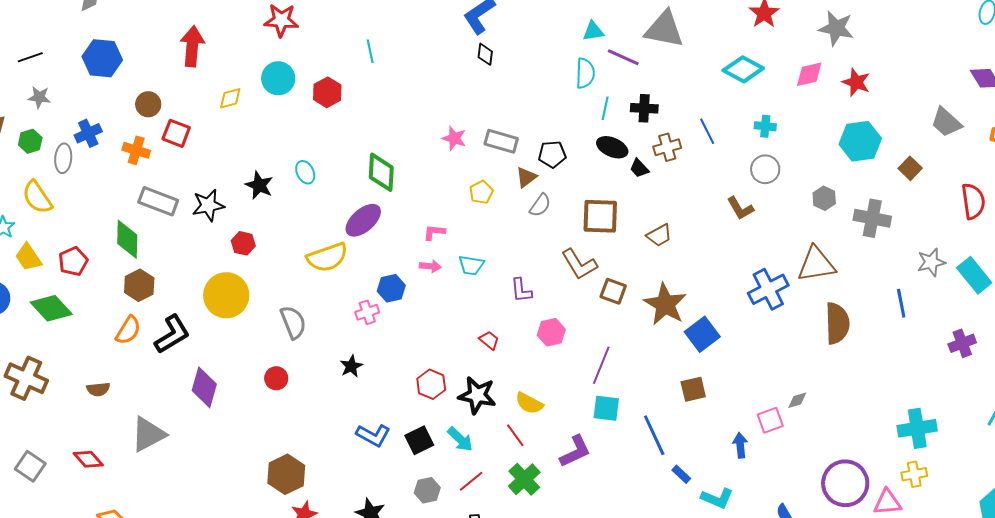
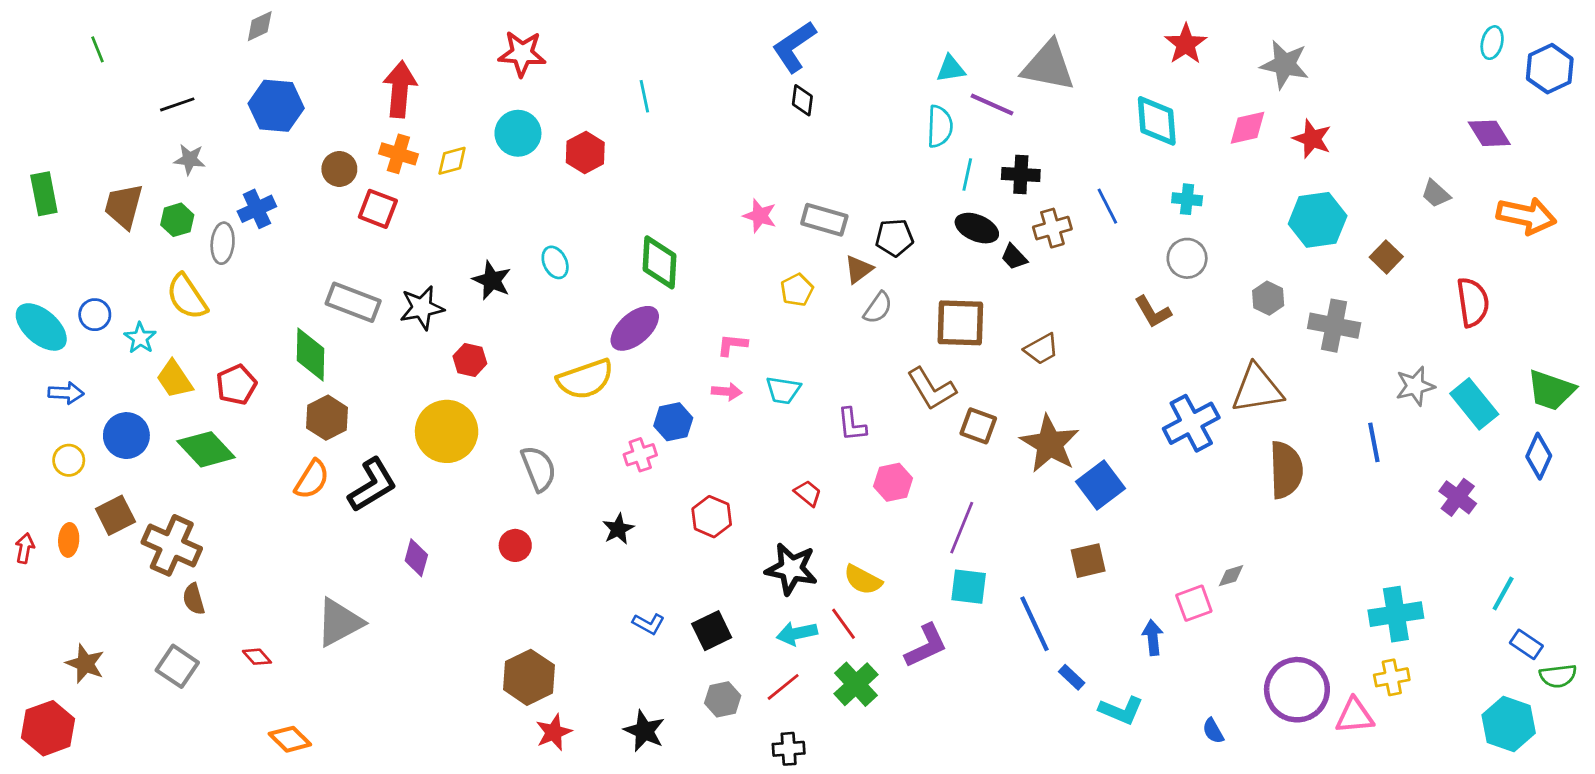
cyan diamond: (743, 69) -> (1157, 121), turned 57
gray trapezoid: (946, 122) -> (1436, 194), size x0.7
orange cross: (136, 150) -> (398, 154), moved
purple cross: (962, 343) -> (1458, 497), turned -32
red hexagon: (431, 384) -> (712, 517), moved
purple diamond: (204, 387) -> (416, 558), size x0.7
brown semicircle: (98, 389) -> (194, 599), moved, turned 80
blue L-shape: (373, 435) -> (648, 624), size x0.7
cyan arrow: (460, 439) -> (797, 633), moved, turned 124
red diamond: (88, 459) -> (257, 657), size x0.7

